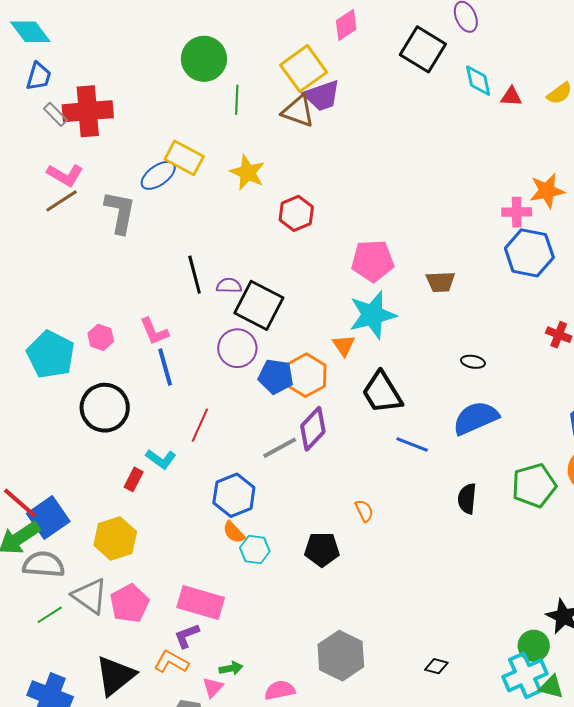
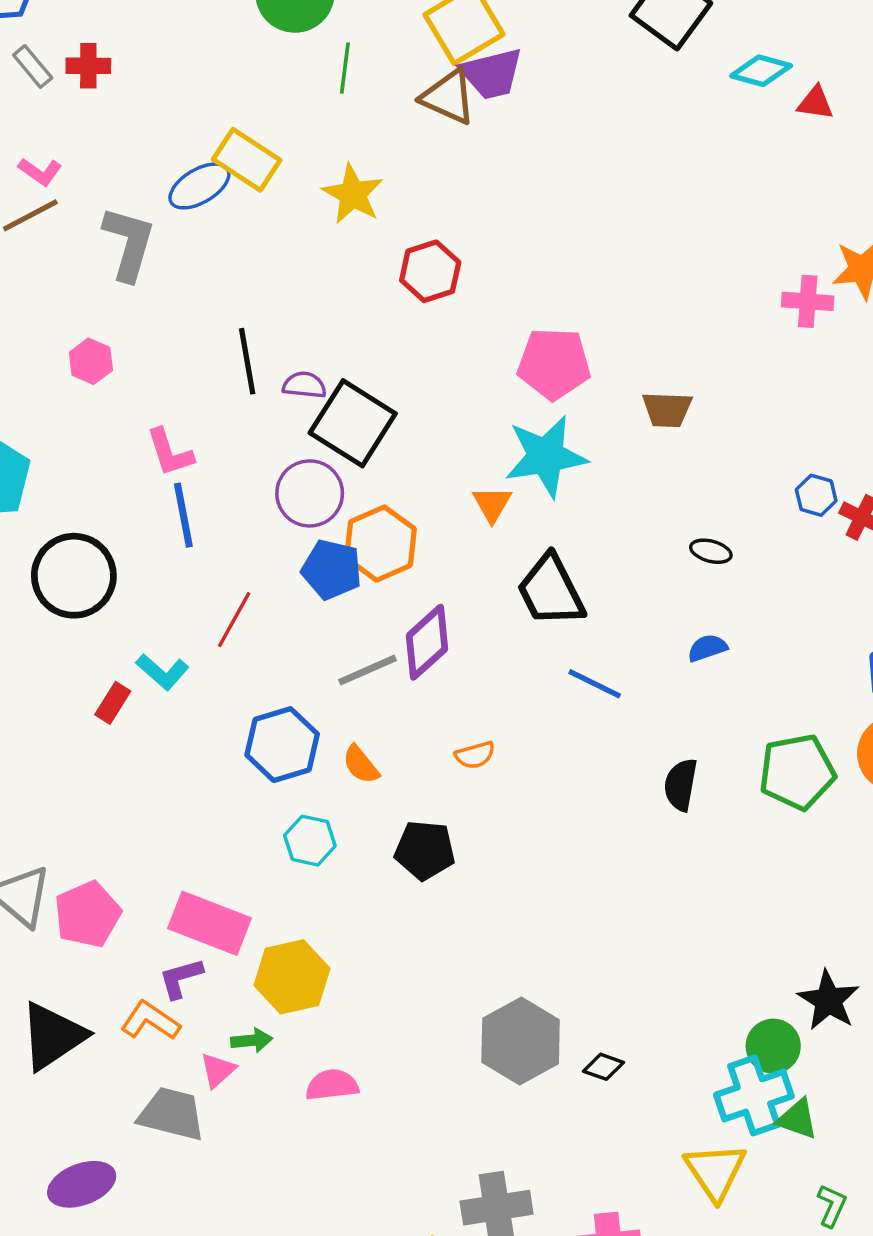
cyan diamond: (478, 81) -> (761, 71), turned -68
red cross: (88, 111) -> (88, 66), size x0.5
pink L-shape: (65, 175) -> (40, 172), size x0.7
blue hexagon: (529, 253) -> (816, 495), moved, size x0.5
pink hexagon: (101, 337) -> (91, 361), moved
orange hexagon: (306, 375) -> (380, 544), moved
blue pentagon: (276, 376) -> (332, 569), moved
blue semicircle: (476, 418) -> (707, 648), size x0.5
orange semicircle: (364, 511) -> (475, 755), moved, turned 95
orange semicircle: (234, 532) -> (361, 765), moved
yellow hexagon: (115, 538) -> (292, 977), moved
gray hexagon: (341, 656) -> (521, 1041), moved

